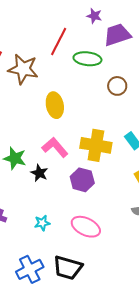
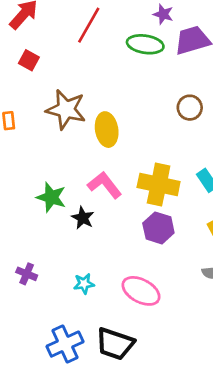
red line: (59, 41) -> (89, 25), moved
green ellipse: (87, 59) -> (145, 44), moved
brown star: (23, 69) -> (66, 109), moved
purple hexagon: (82, 180) -> (158, 228), moved

